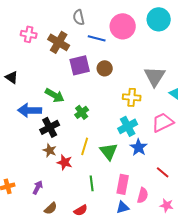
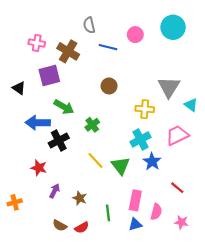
pink circle: (123, 26) -> (135, 35), size x0.6
purple square: (80, 65) -> (49, 75), moved
brown circle: (105, 68) -> (109, 86), moved
yellow line: (85, 146) -> (95, 160), turned -60
brown star: (50, 150) -> (80, 198), moved
red star: (65, 162) -> (39, 168), moved
green line: (92, 183) -> (108, 213), moved
purple arrow: (38, 187) -> (55, 191), moved
brown semicircle: (51, 208) -> (60, 225), turned 72
red semicircle: (81, 210) -> (82, 228), moved

